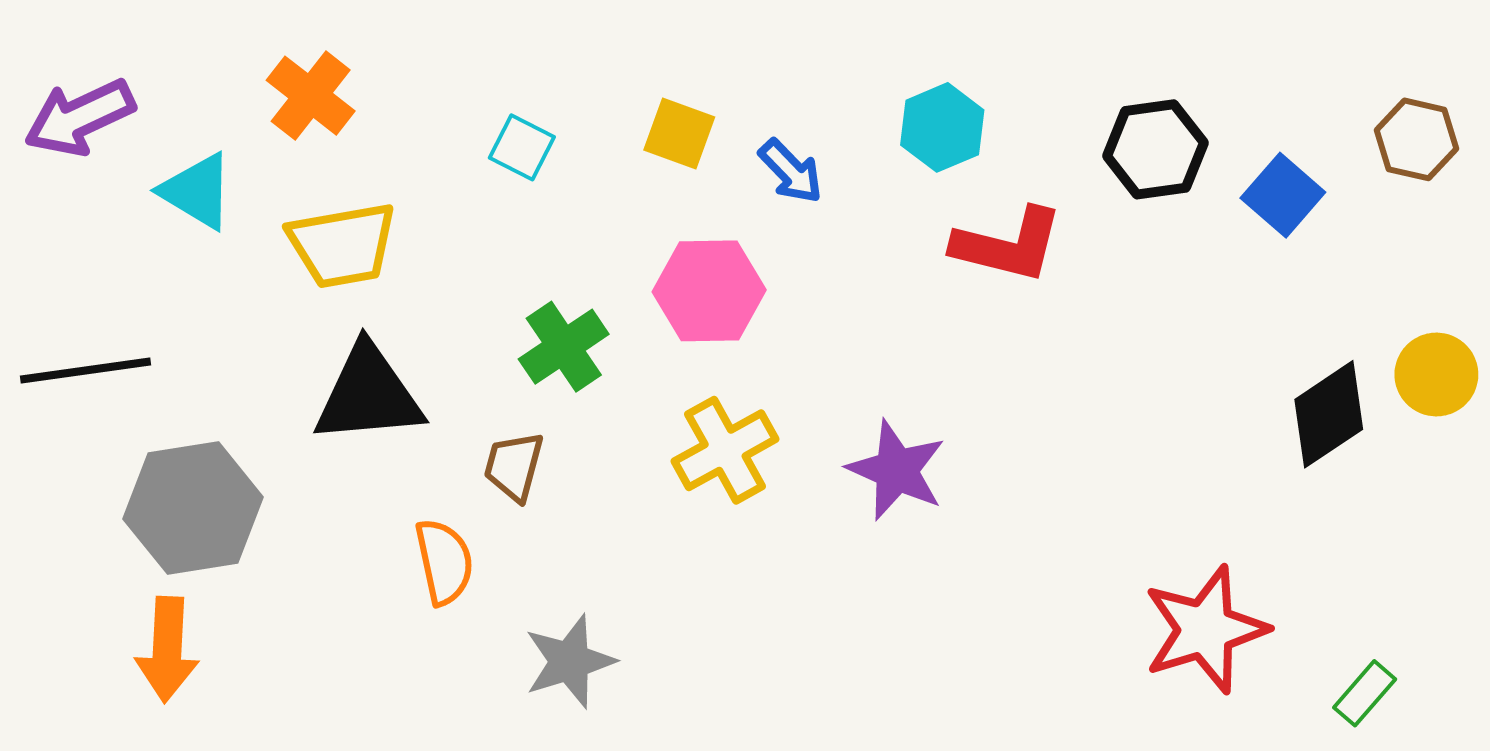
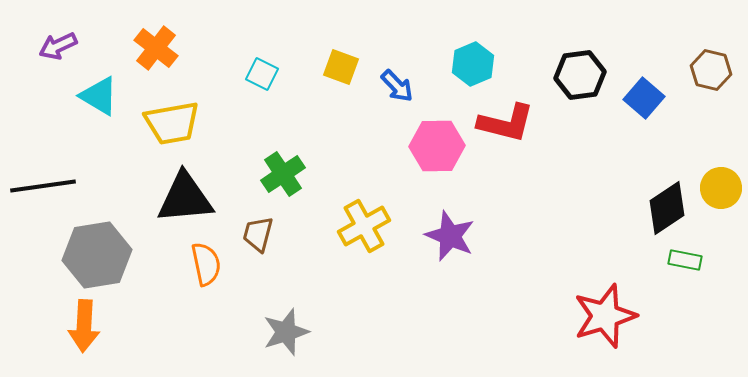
purple arrow: (80, 117) -> (58, 46), moved, size x0.7
pink hexagon: (709, 291) -> (437, 146), moved
orange semicircle: (444, 562) -> (206, 264), moved
green rectangle: (1365, 693) -> (685, 260), moved, turned 60

